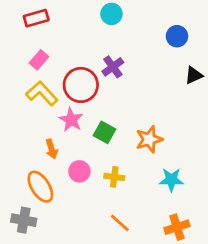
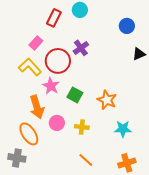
red rectangle: (36, 18) -> (54, 18), moved, turned -48
pink rectangle: (39, 60) -> (36, 43), moved
orange star: (149, 139) -> (107, 100), turned -30
orange arrow: (52, 149) -> (37, 107), size x1.6

